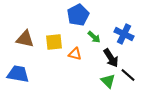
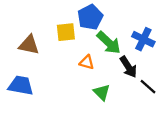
green arrow: (94, 37) -> (109, 43), size x1.6
yellow square: (54, 42) -> (66, 32), moved
green triangle: (108, 81) -> (102, 92), moved

